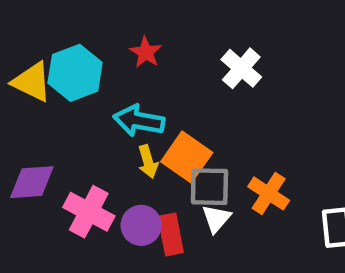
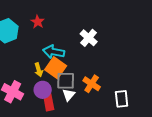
white cross: (241, 68) -> (89, 38), moved
cyan arrow: (139, 121) -> (54, 52), moved
purple circle: (141, 225) -> (43, 90), moved

